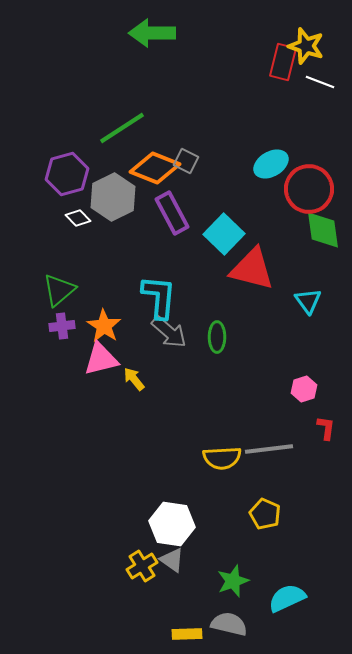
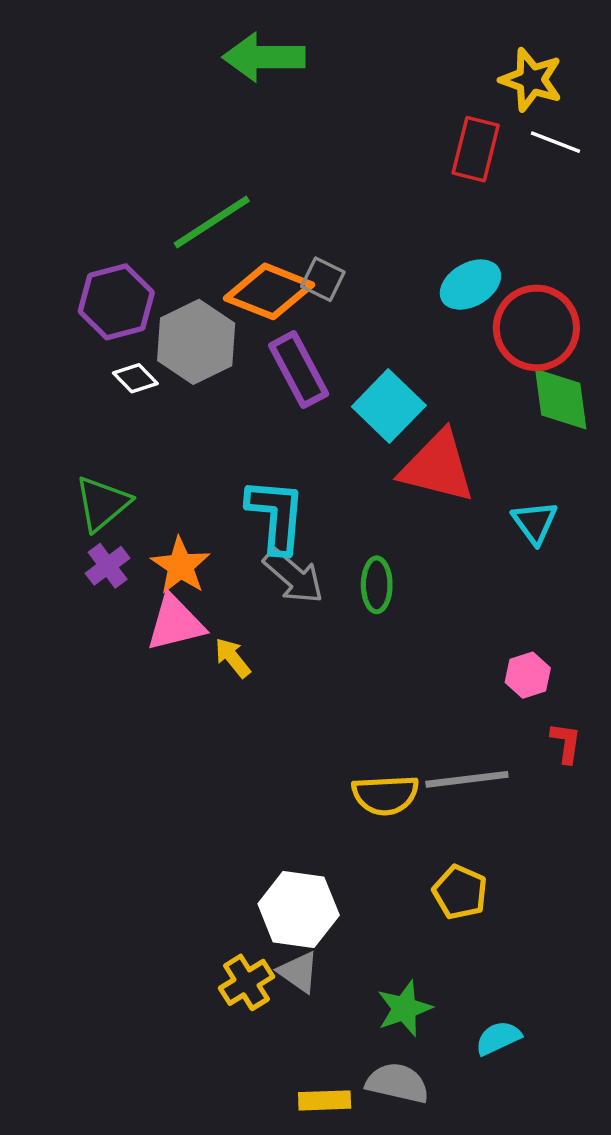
red rectangle: (283, 62) -> (476, 149), moved
purple cross: (62, 326) -> (108, 566), turned -30
cyan semicircle: (287, 598) -> (498, 1038), size x0.7

